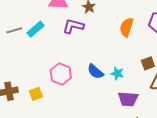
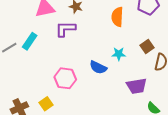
cyan star: (117, 73) -> (119, 54), moved

